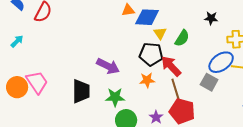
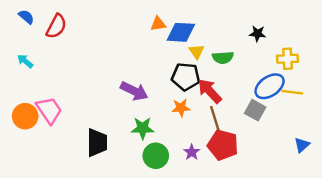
green semicircle: (182, 38) -> (223, 58), turned 54
cyan arrow: (17, 41) -> (25, 61), turned -96
black trapezoid: (81, 91) -> (97, 143), moved

